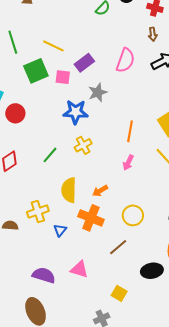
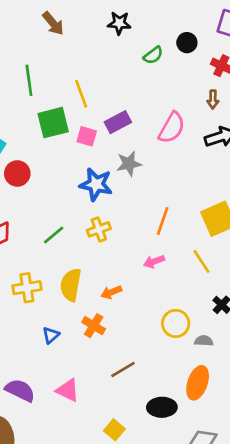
yellow line: (53, 46) -> (81, 94), turned 35
pink arrow: (128, 163) -> (154, 261), turned 35
yellow cross: (38, 211) -> (27, 288), moved
yellow circle: (133, 215) -> (176, 323), moved
orange cross: (91, 218) -> (94, 326), size x0.7

